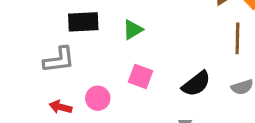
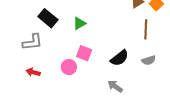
black rectangle: (83, 22) -> (48, 18), turned 42
pink circle: (98, 98) -> (69, 67), moved

